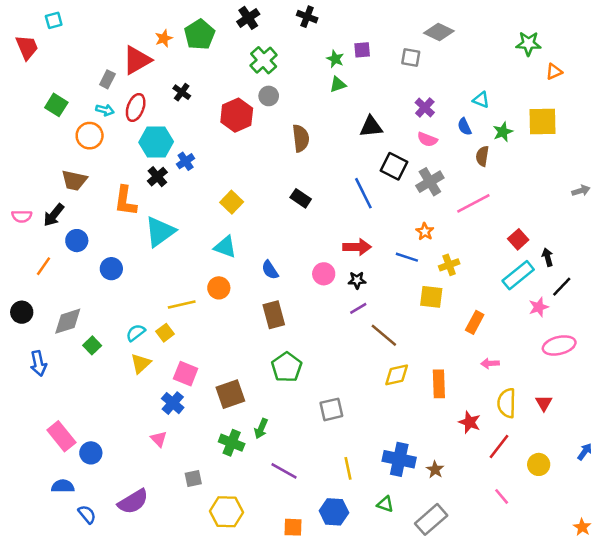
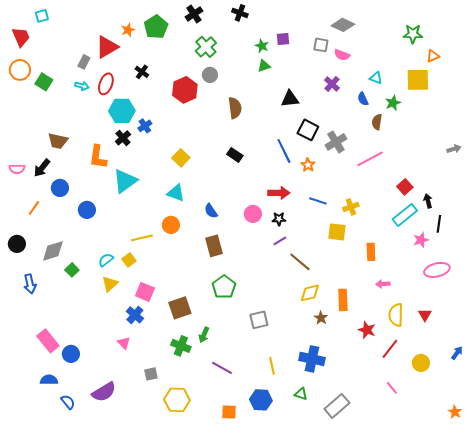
yellow square: (543, 122) -> (418, 80), moved
orange circle: (90, 136) -> (20, 70), moved
pink semicircle: (427, 139) -> (342, 55), moved
orange star: (425, 232) -> (308, 165), moved
black line: (562, 287) -> (439, 224), turned -36
orange rectangle: (475, 322) -> (371, 252), turned -30
brown star: (435, 470) -> (321, 318), moved

